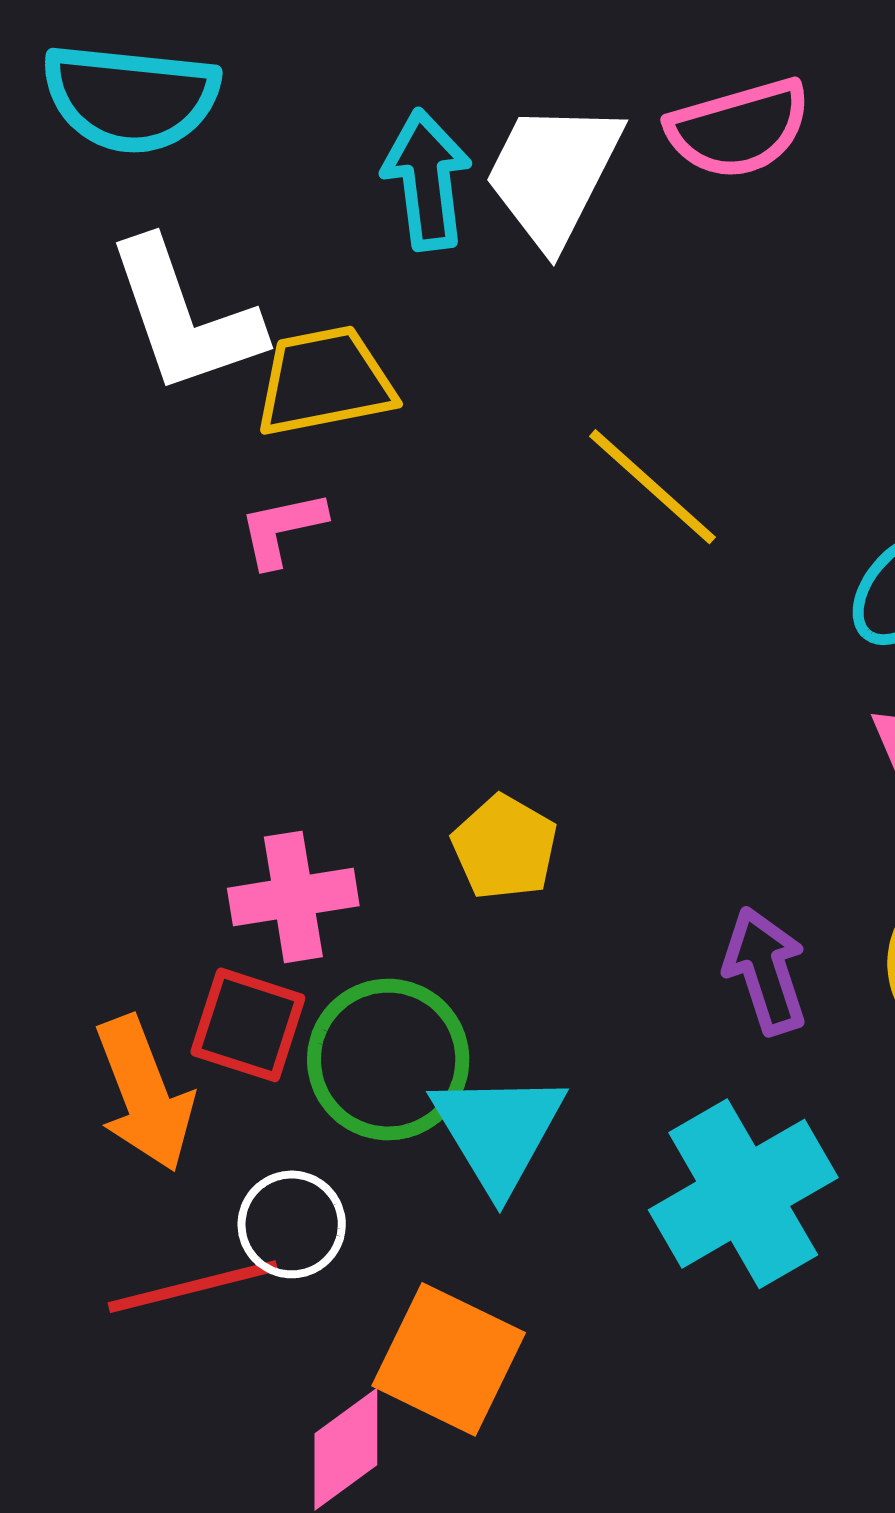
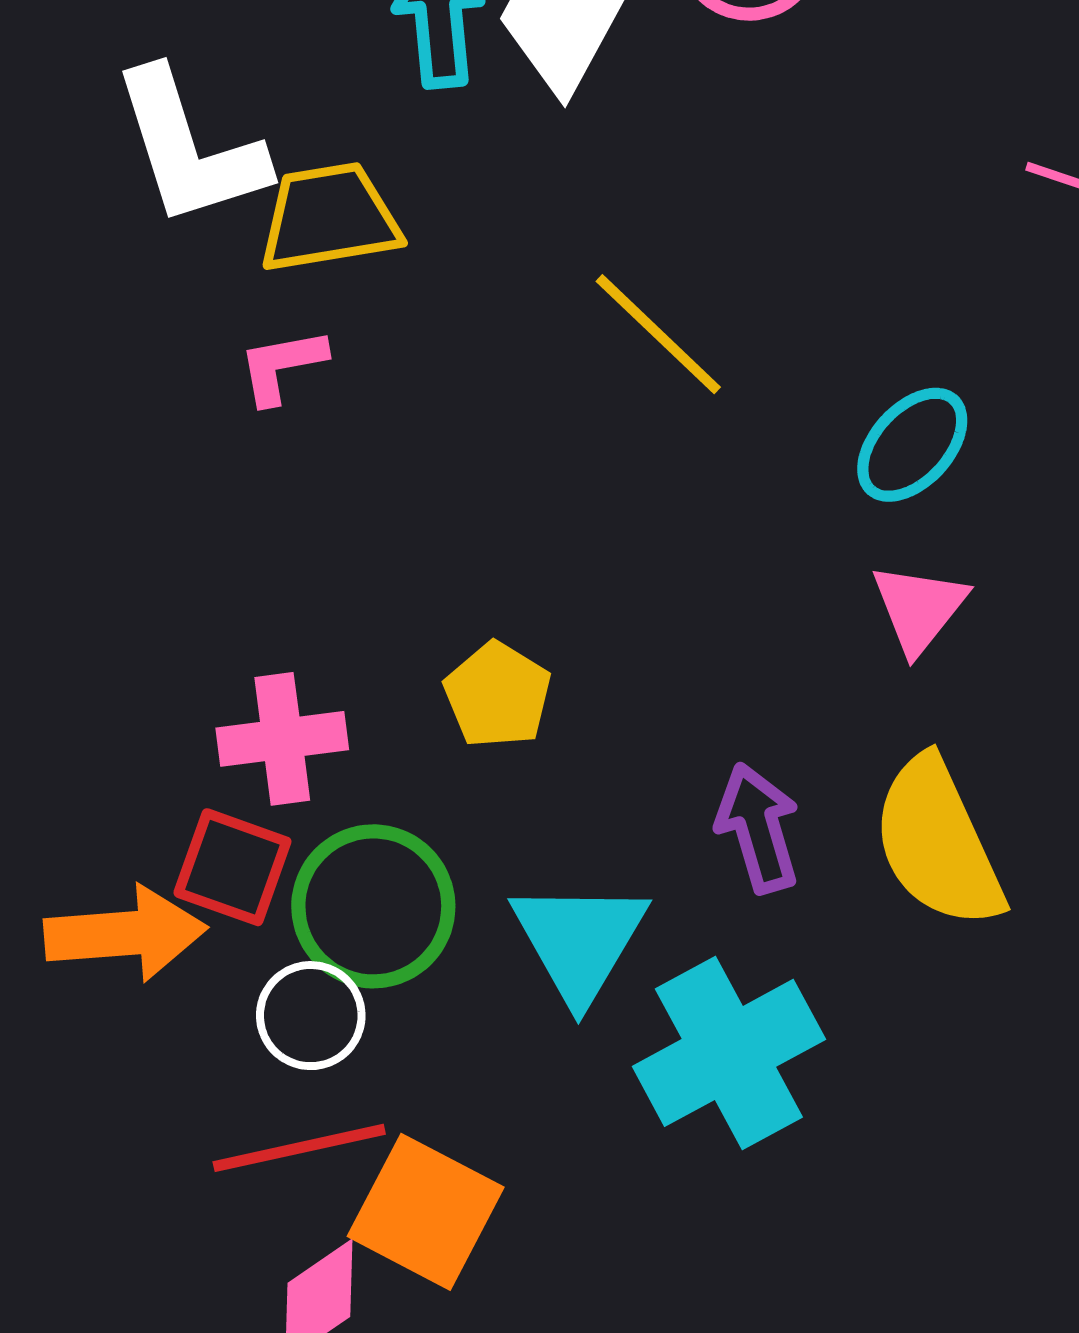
orange arrow: (144, 1094) -> (125, 934), turned -75
cyan triangle: (498, 1131) -> (579, 941), moved
white circle: (292, 1224) -> (311, 1016), moved
red line: (193, 1287) -> (299, 1148), moved

